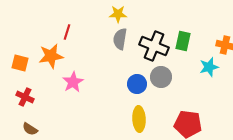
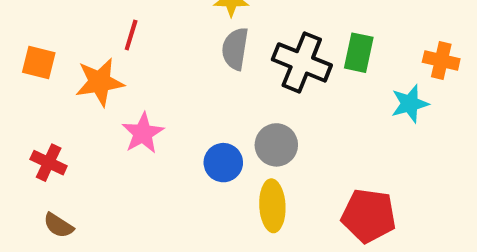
orange square: (20, 63) -> (39, 62), moved
gray circle: (161, 77) -> (276, 145), moved
blue circle: (137, 84) -> (223, 163), moved

